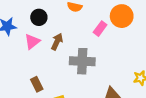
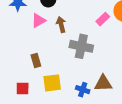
brown arrow: (57, 42) -> (61, 25), turned -49

